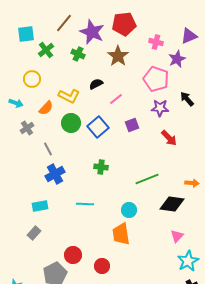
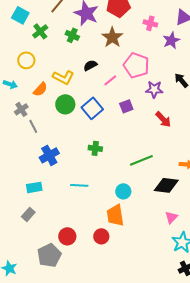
cyan square: (26, 34) -> (20, 15), turned 36
pink pentagon: (156, 79) -> (136, 65), moved
gray line: (48, 149) -> (33, 126), moved
red circle: (102, 266) -> (101, 236), moved

